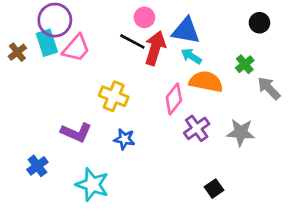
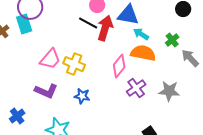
pink trapezoid: (76, 48) -> (50, 59), moved
cyan arrow: (191, 56) -> (141, 34), moved

